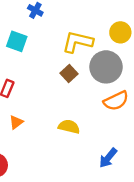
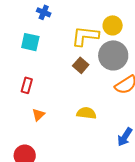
yellow circle: (120, 32) -> (113, 25), moved

